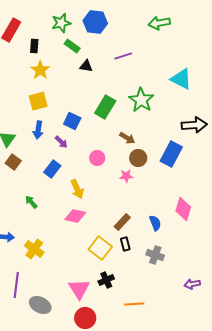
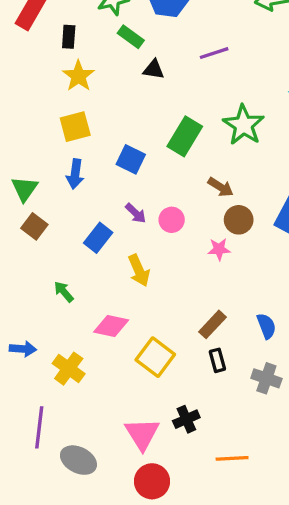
purple arrow: (61, 142) -> (136, 213), moved
pink diamond: (75, 216) -> (111, 326), moved
yellow square: (100, 248) -> (155, 357), moved

